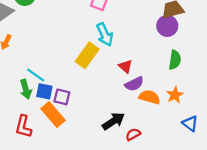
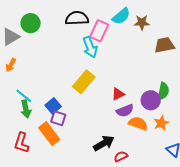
purple circle: (167, 26) -> (151, 100), moved
cyan arrow: (105, 35) -> (90, 47), moved
red triangle: (126, 66) -> (118, 94), turned 48
cyan line: (36, 75) -> (24, 96), moved
blue square: (44, 91) -> (53, 106), moved, turned 35

